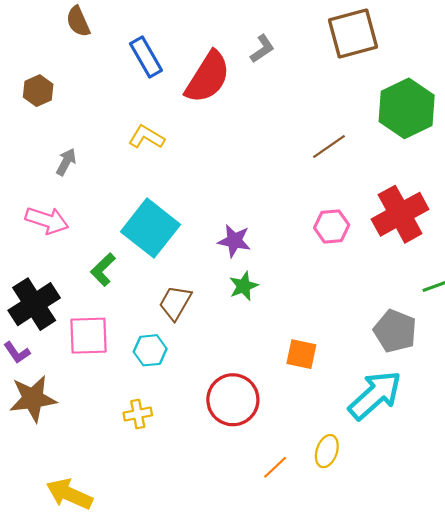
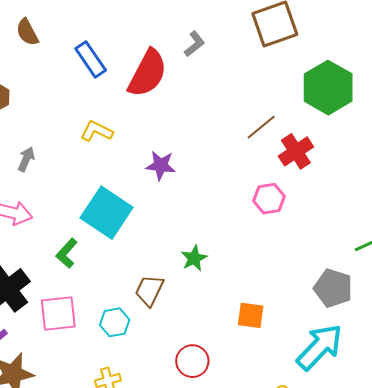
red cross: (400, 214) -> (296, 151), moved, size x0.7
purple star: (234, 241) -> (161, 165), moved
brown trapezoid: (175, 303) -> (149, 290), moved
red circle: (233, 400) -> (192, 361), size x0.7

